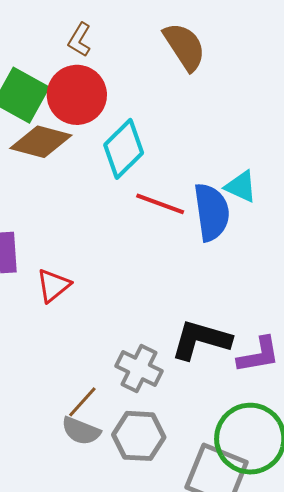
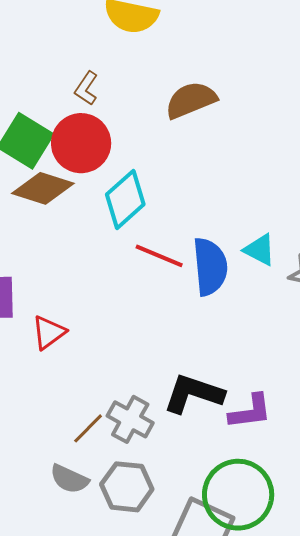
brown semicircle: (185, 47) -> (191, 100), turned -82
cyan triangle: (241, 187) -> (260, 250), moved
brown line: (82, 402) -> (88, 428), moved

